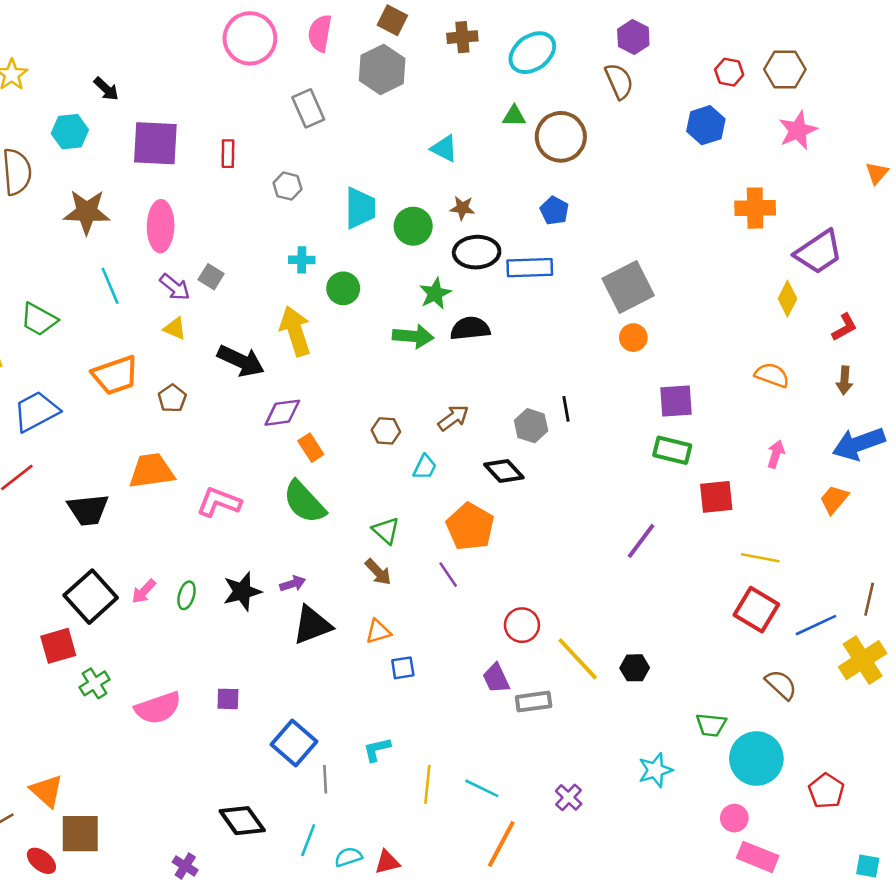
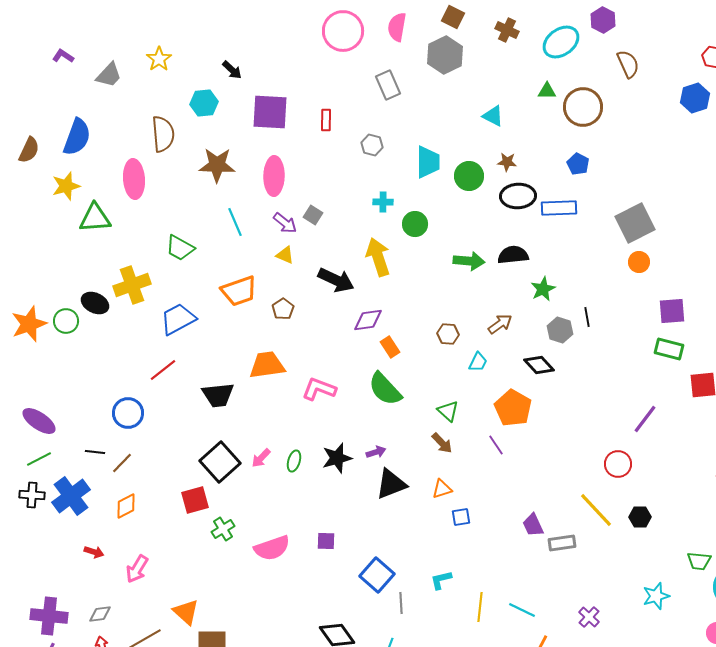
brown cross: (462, 37) -> (507, 30), turned 30
purple hexagon: (633, 37) -> (603, 20), moved
green star: (435, 294) -> (543, 289), moved
red circle: (522, 625) -> (618, 464), moved

